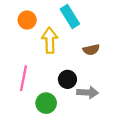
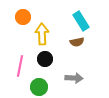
cyan rectangle: (70, 16) -> (81, 21), moved
black circle: (67, 79) -> (45, 59), moved

